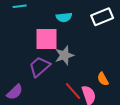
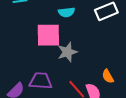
purple trapezoid: (40, 67) -> (41, 81), moved, turned 45

